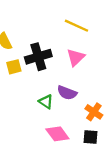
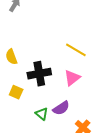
yellow square: (14, 67) -> (16, 92), moved, turned 32
purple semicircle: (67, 93) -> (61, 108), turned -60

